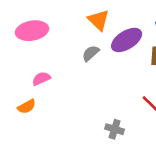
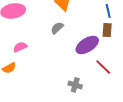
purple ellipse: (127, 40) -> (87, 45), moved

